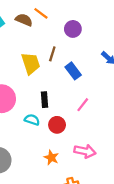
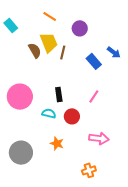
brown semicircle: (24, 20) -> (35, 51), moved, turned 42
yellow trapezoid: (31, 63) -> (49, 42), moved
blue rectangle: (73, 71) -> (94, 61), moved
orange star: (51, 158) -> (57, 143), moved

